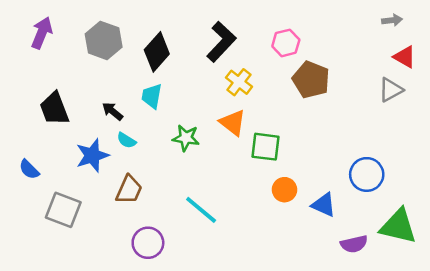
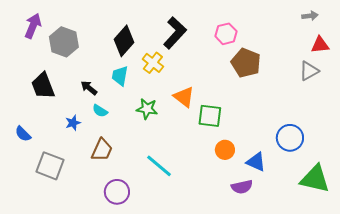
gray hexagon: (104, 40) -> (64, 42), moved
red triangle: (405, 57) -> (320, 45), turned -36
yellow cross: (239, 82) -> (153, 63), moved
blue star: (92, 156) -> (73, 123), size x0.6
purple semicircle: (354, 244) -> (242, 187), moved

